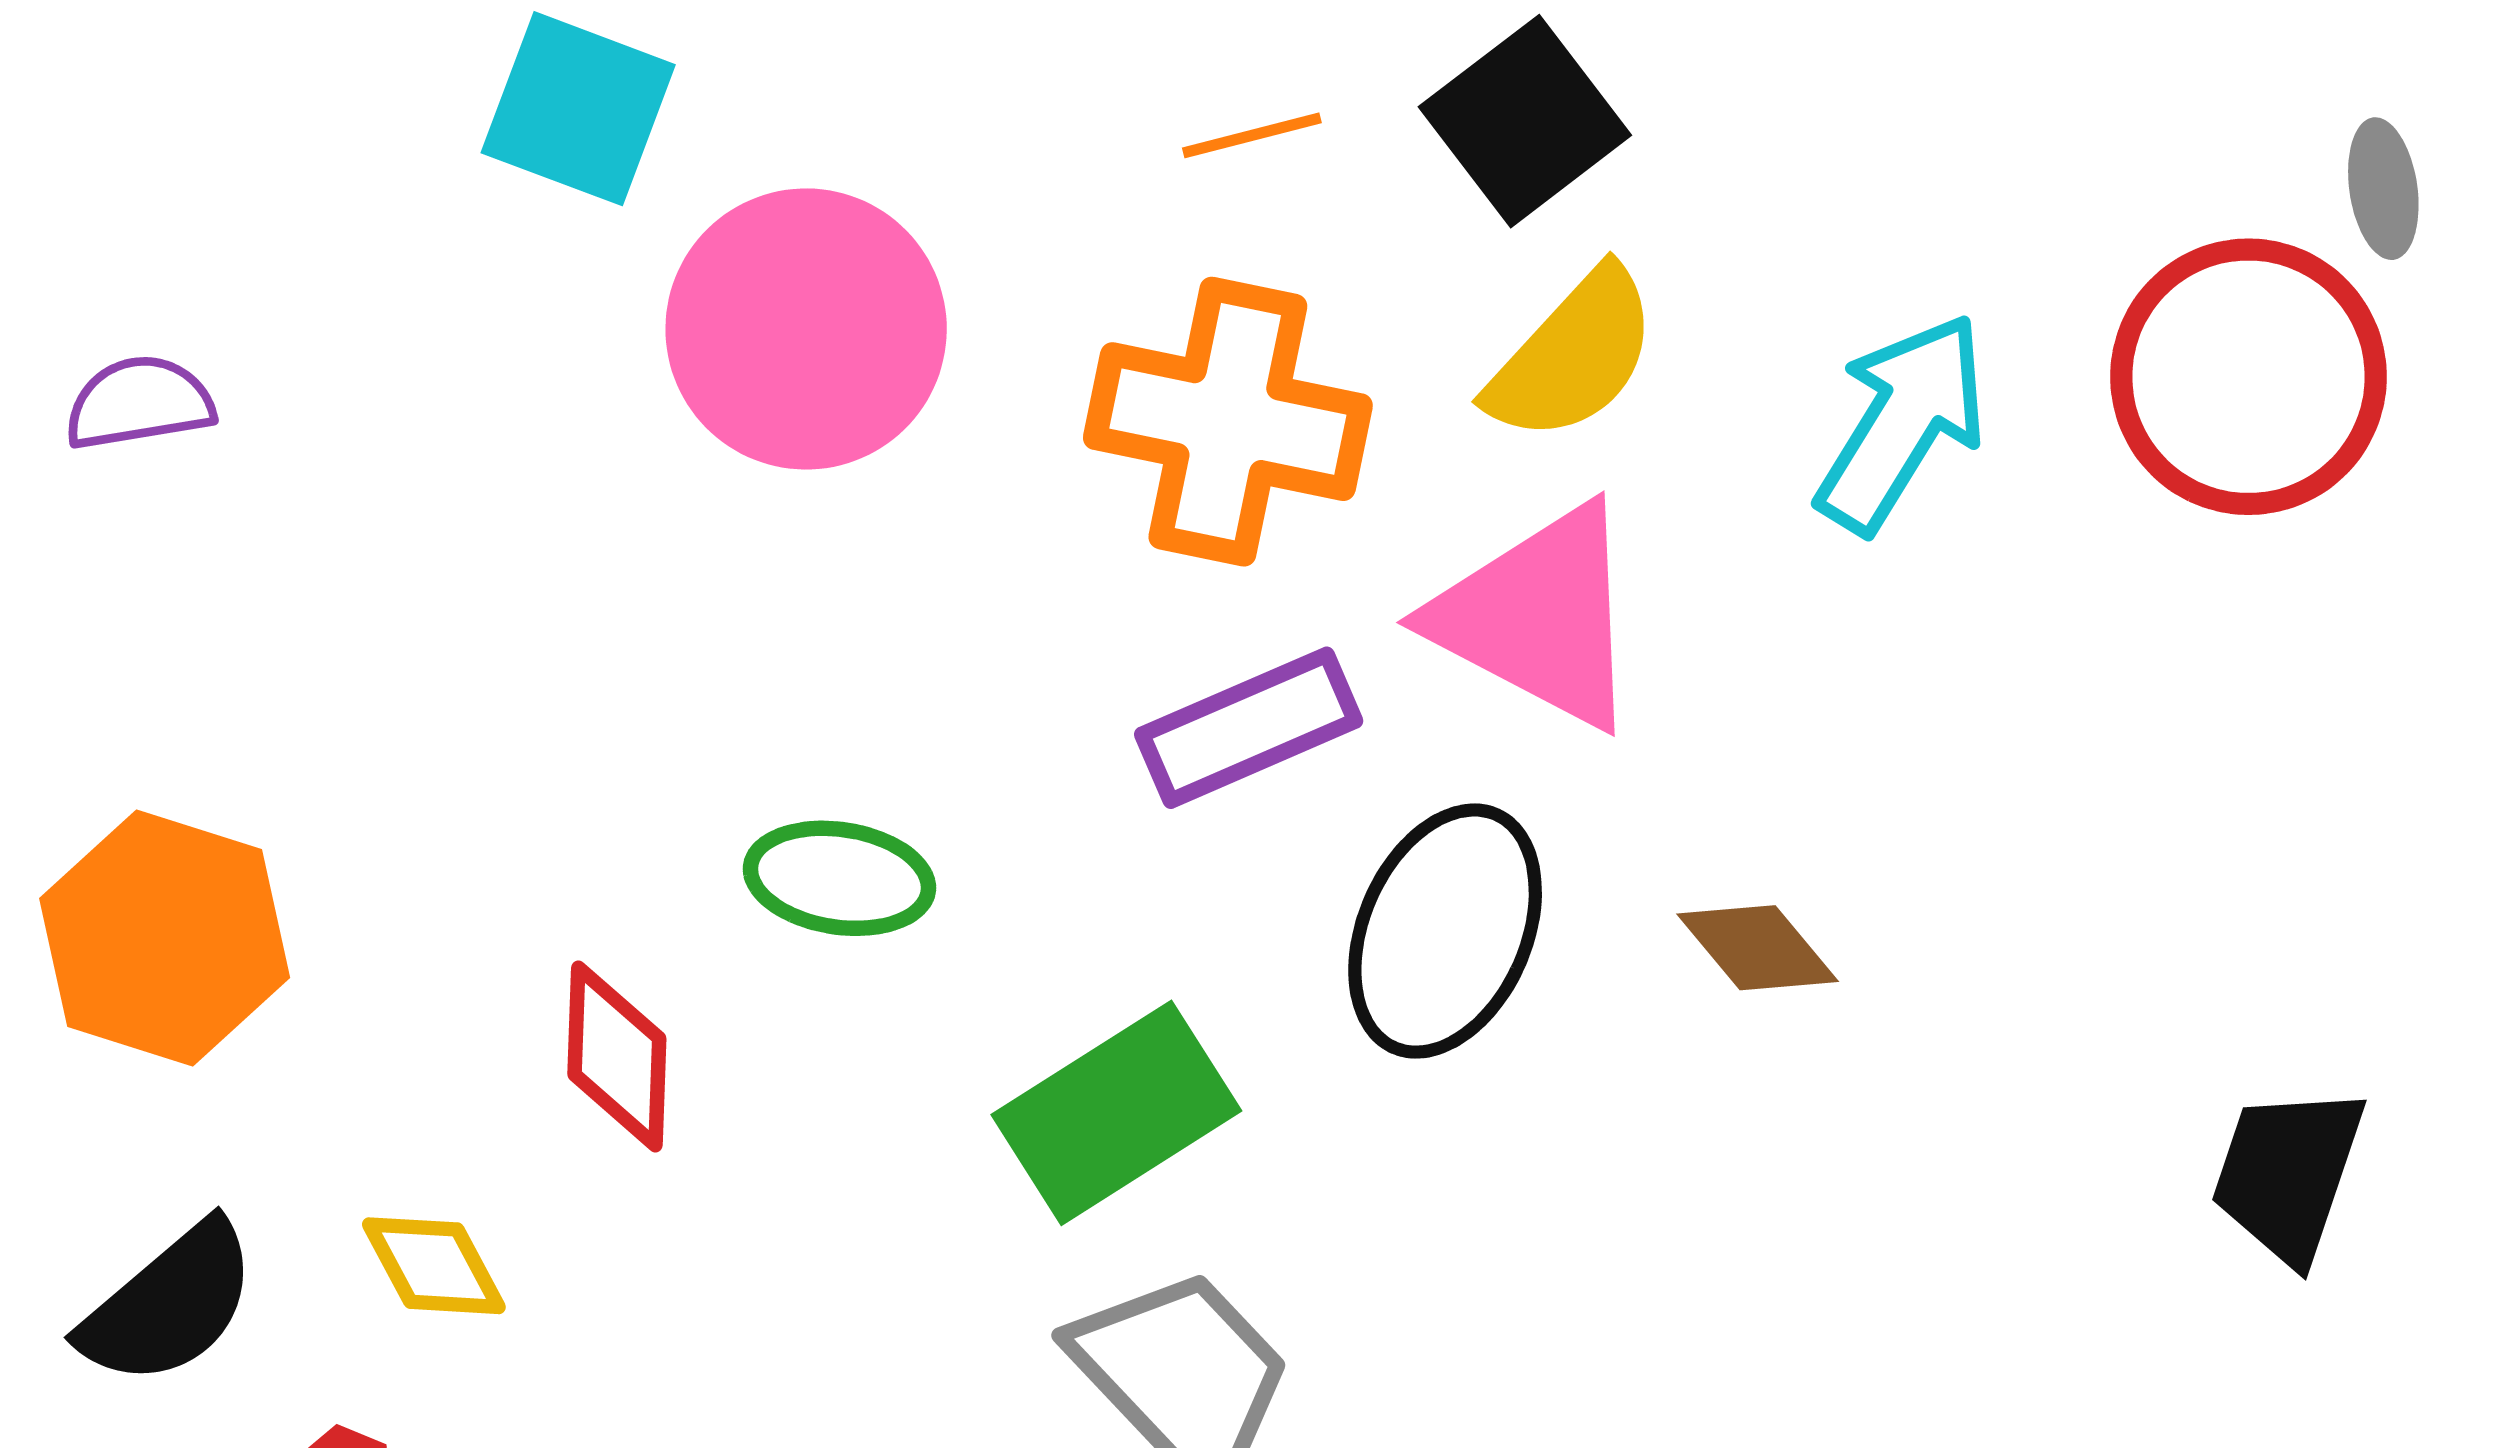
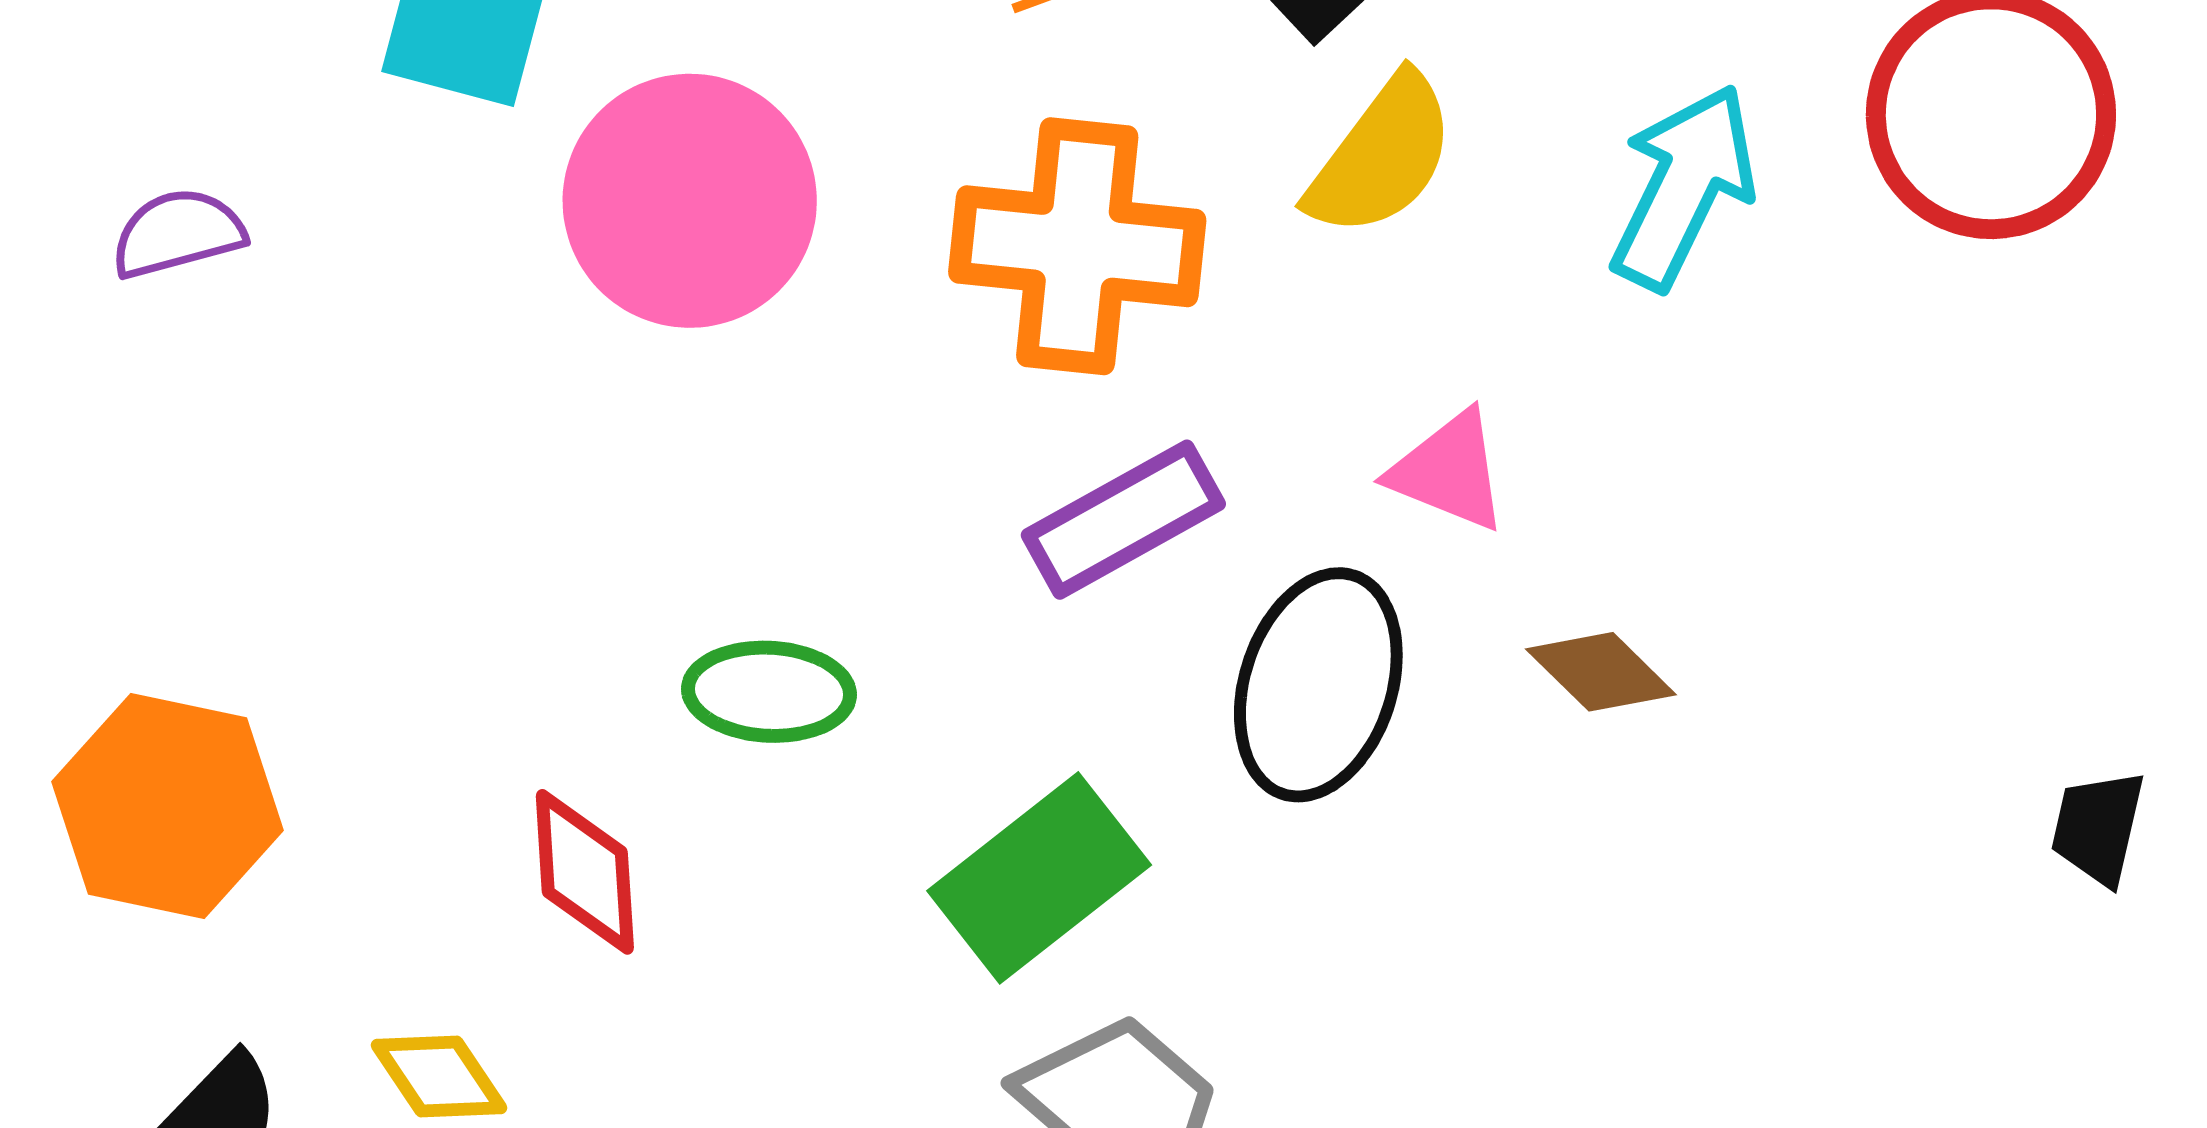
purple semicircle: (139, 403) -> (178, 233), moved
pink triangle: (1538, 617) -> (1449, 471), moved, size x0.6
black trapezoid: (2288, 1174) -> (2098, 828), size x0.7

